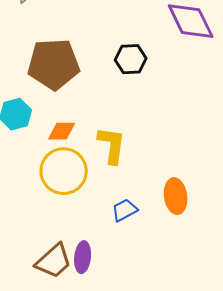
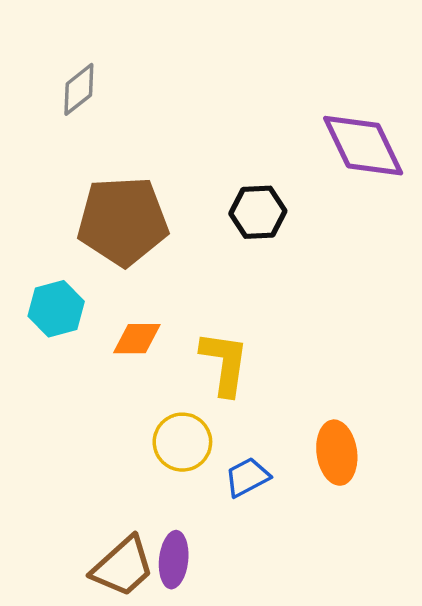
yellow circle: (64, 171) -> (182, 442), moved, size x0.7

